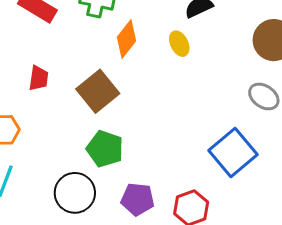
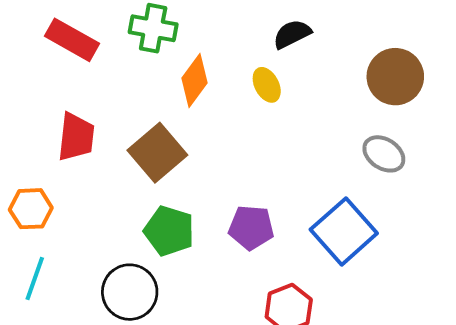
red trapezoid: (39, 78) -> (76, 137), size x1.4
purple pentagon: (138, 199) -> (251, 228), moved

